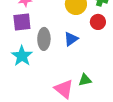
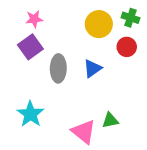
purple square: (22, 22) -> (30, 47), turned -30
cyan star: (22, 56) -> (30, 114), moved

